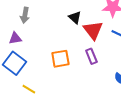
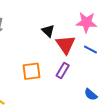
purple rectangle: (91, 56) -> (63, 70), turned 49

